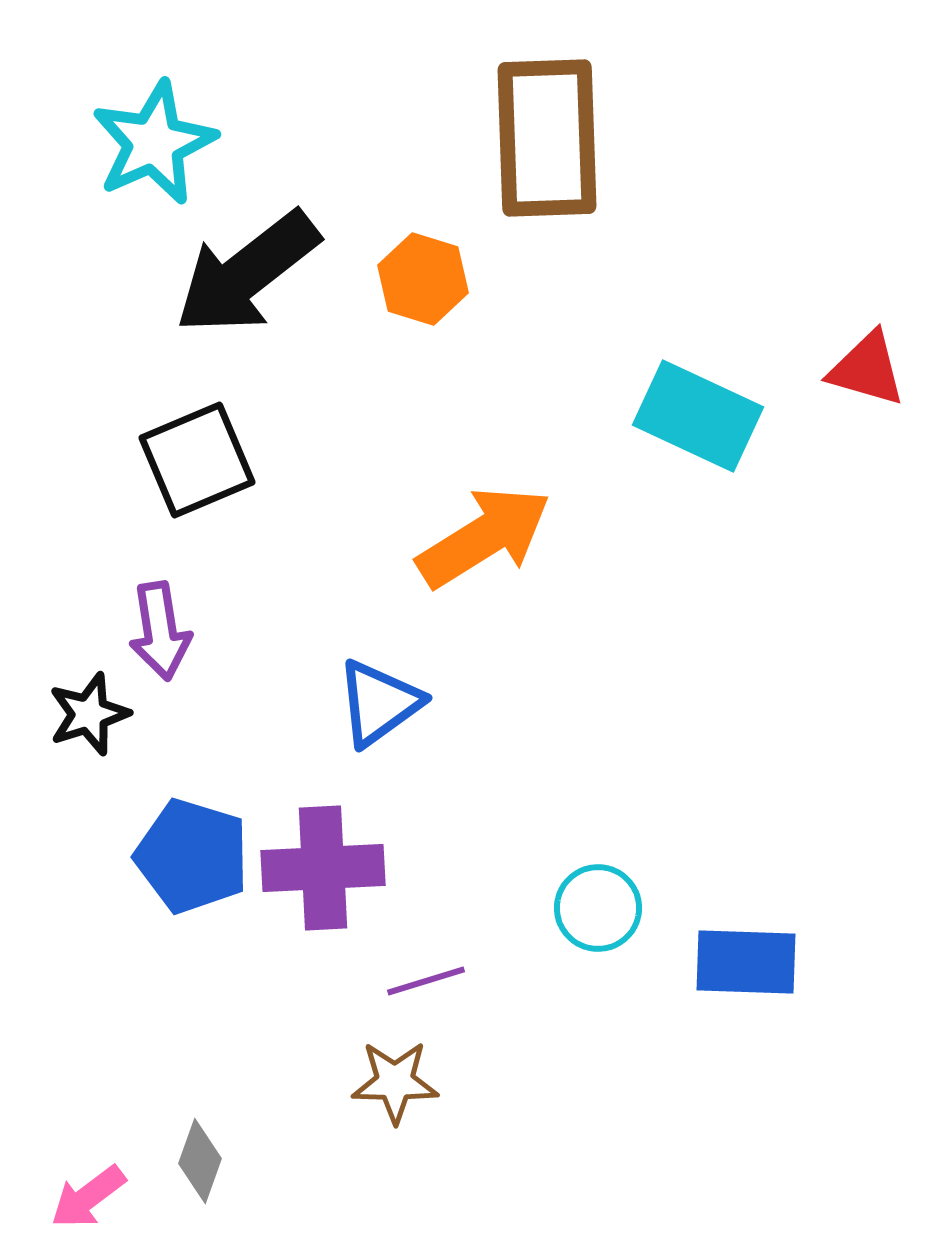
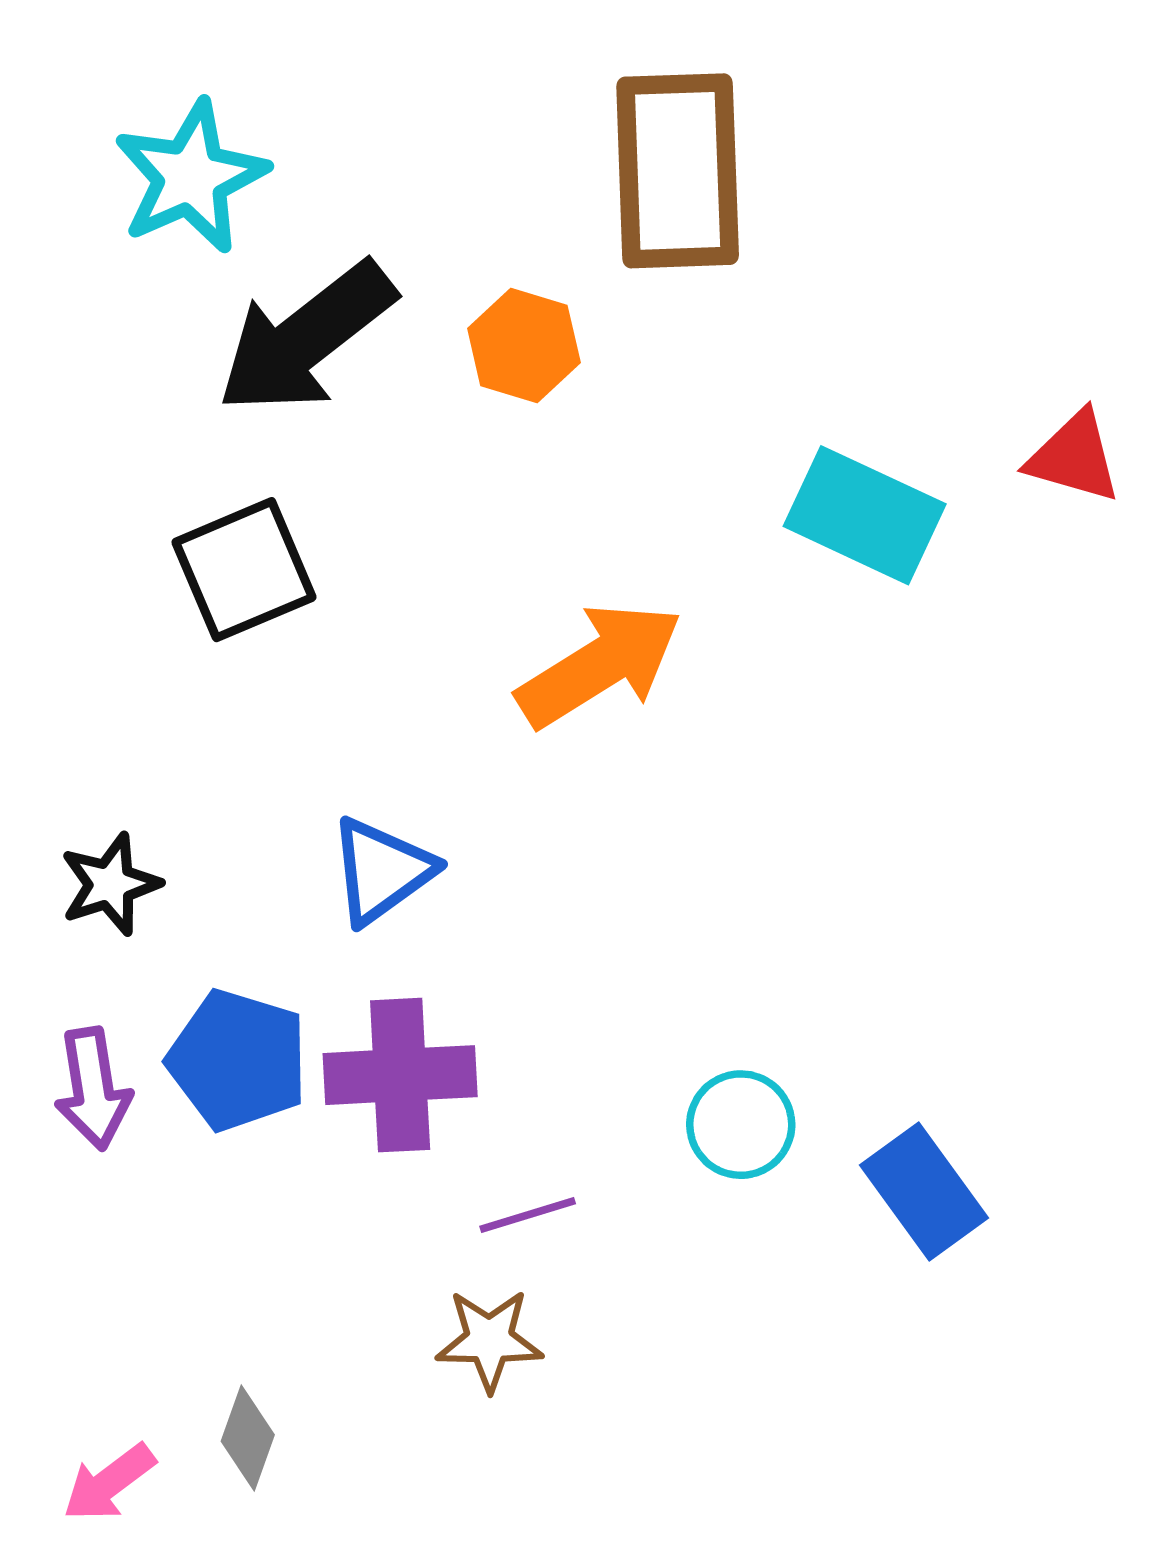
purple arrow: (160, 631) -> (93, 1089), moved
blue triangle: (379, 703) -> (382, 871), moved
blue rectangle: (746, 962) -> (924, 1191), turned 52

